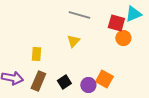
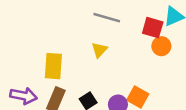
yellow rectangle: (36, 54) -> (53, 66), size x1.5

